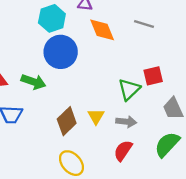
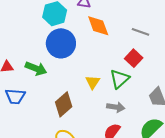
gray line: (144, 24) -> (141, 32), moved
red square: (153, 76) -> (134, 58), moved, turned -36
yellow triangle: (96, 116) -> (93, 82), moved

